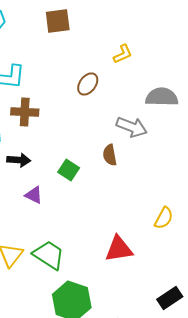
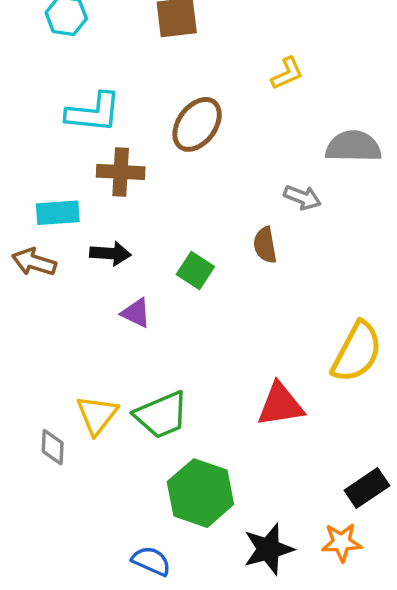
brown ellipse: (88, 84) -> (197, 124), moved, size x1.4
gray arrow: (132, 127) -> (302, 197), size x0.7
yellow semicircle: (164, 218) -> (357, 352), size x1.6
green trapezoid: (49, 255) -> (161, 415), turned 124

